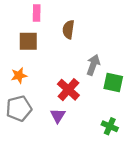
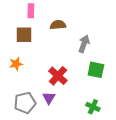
brown semicircle: (68, 29) -> (58, 25), turned 77
gray arrow: (93, 65) -> (84, 44), moved
gray pentagon: (19, 109) -> (25, 103), moved

